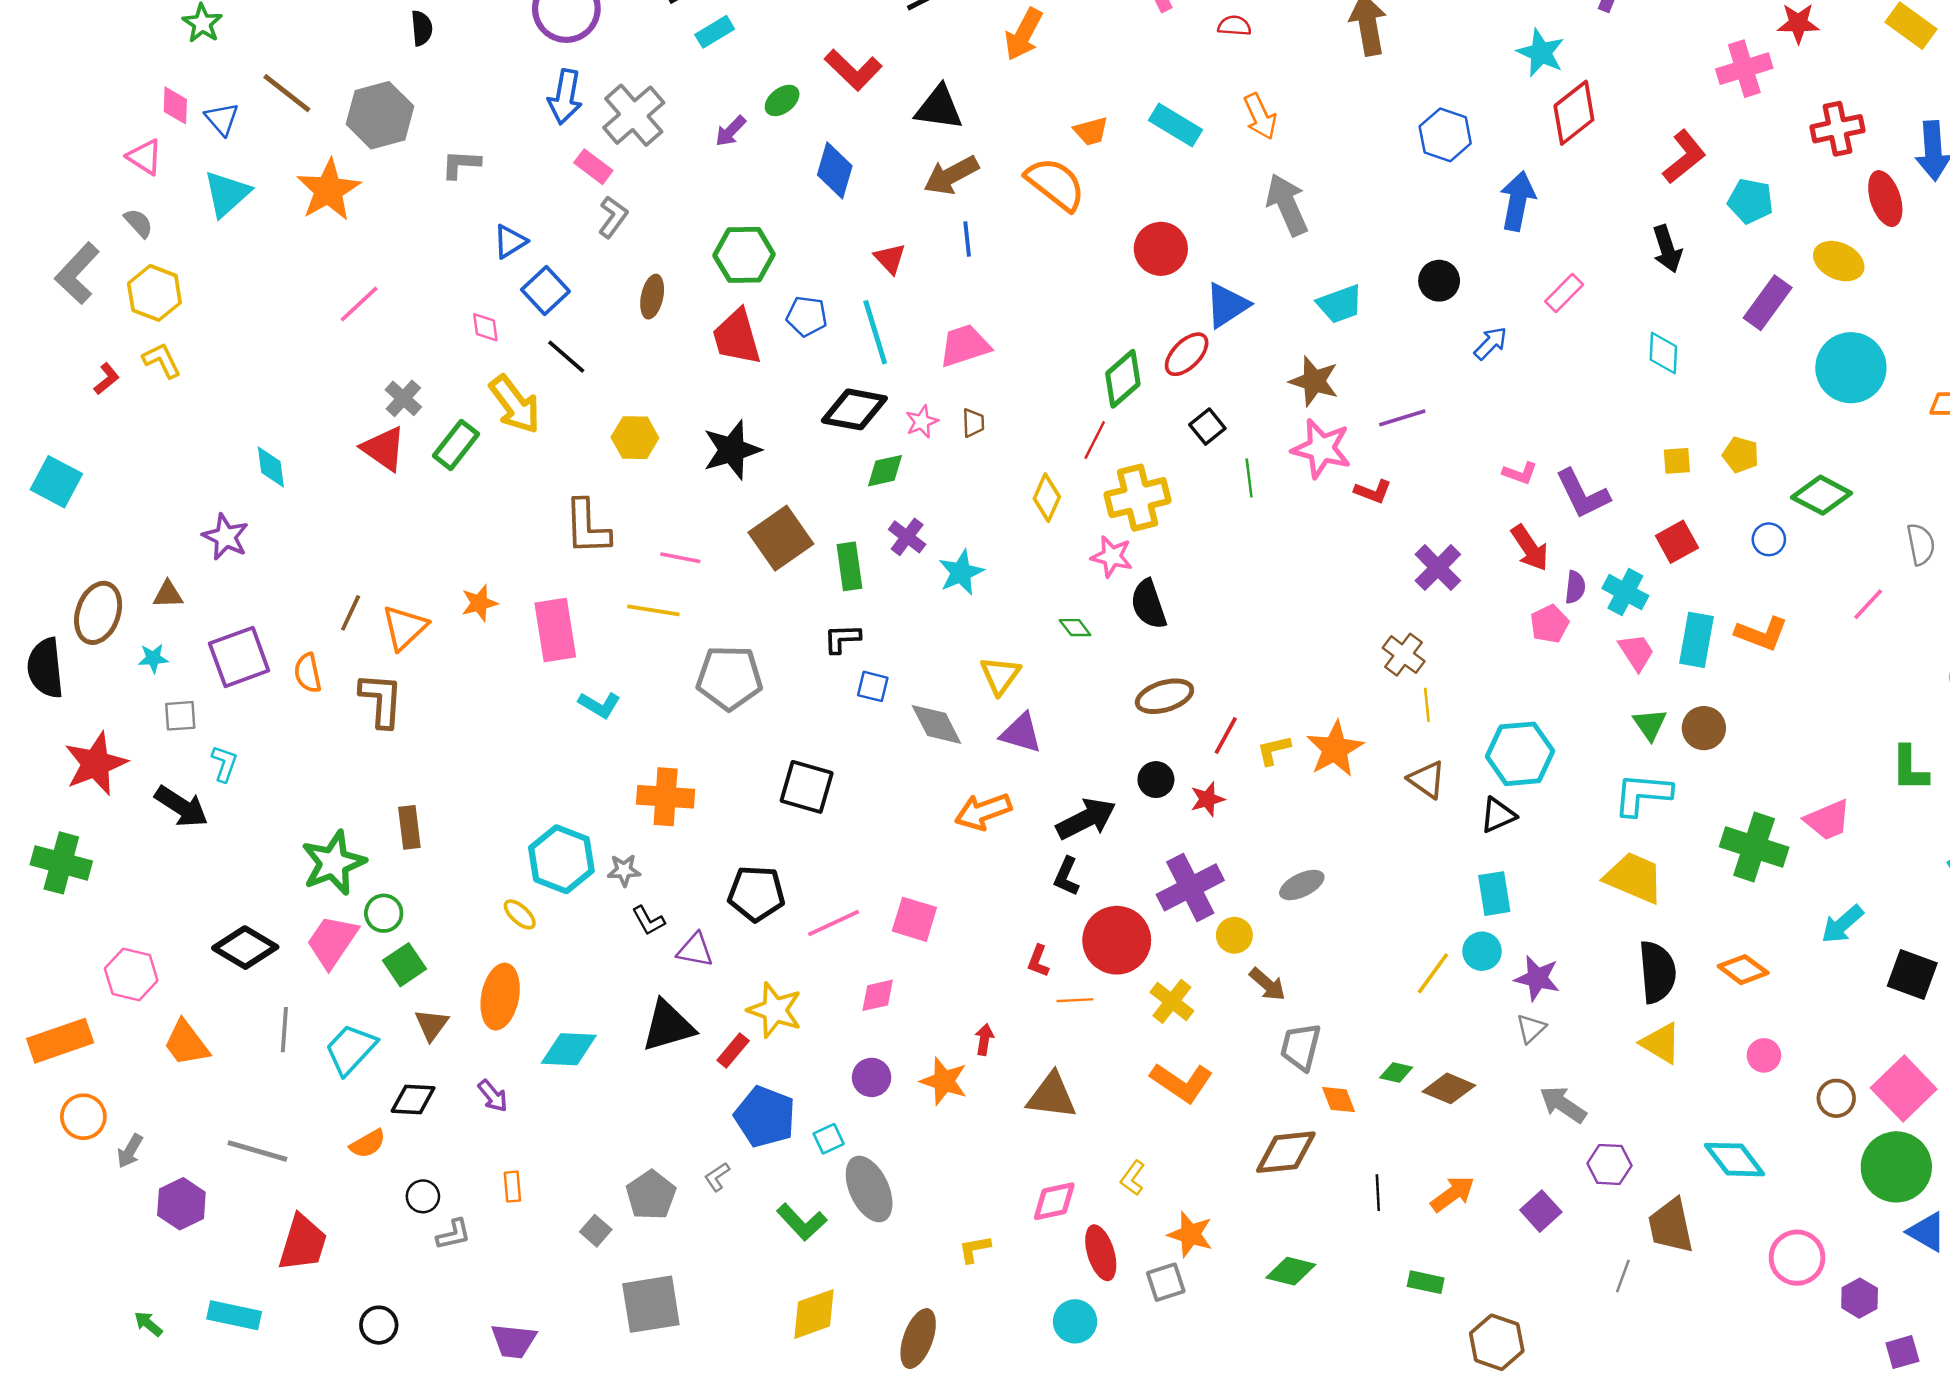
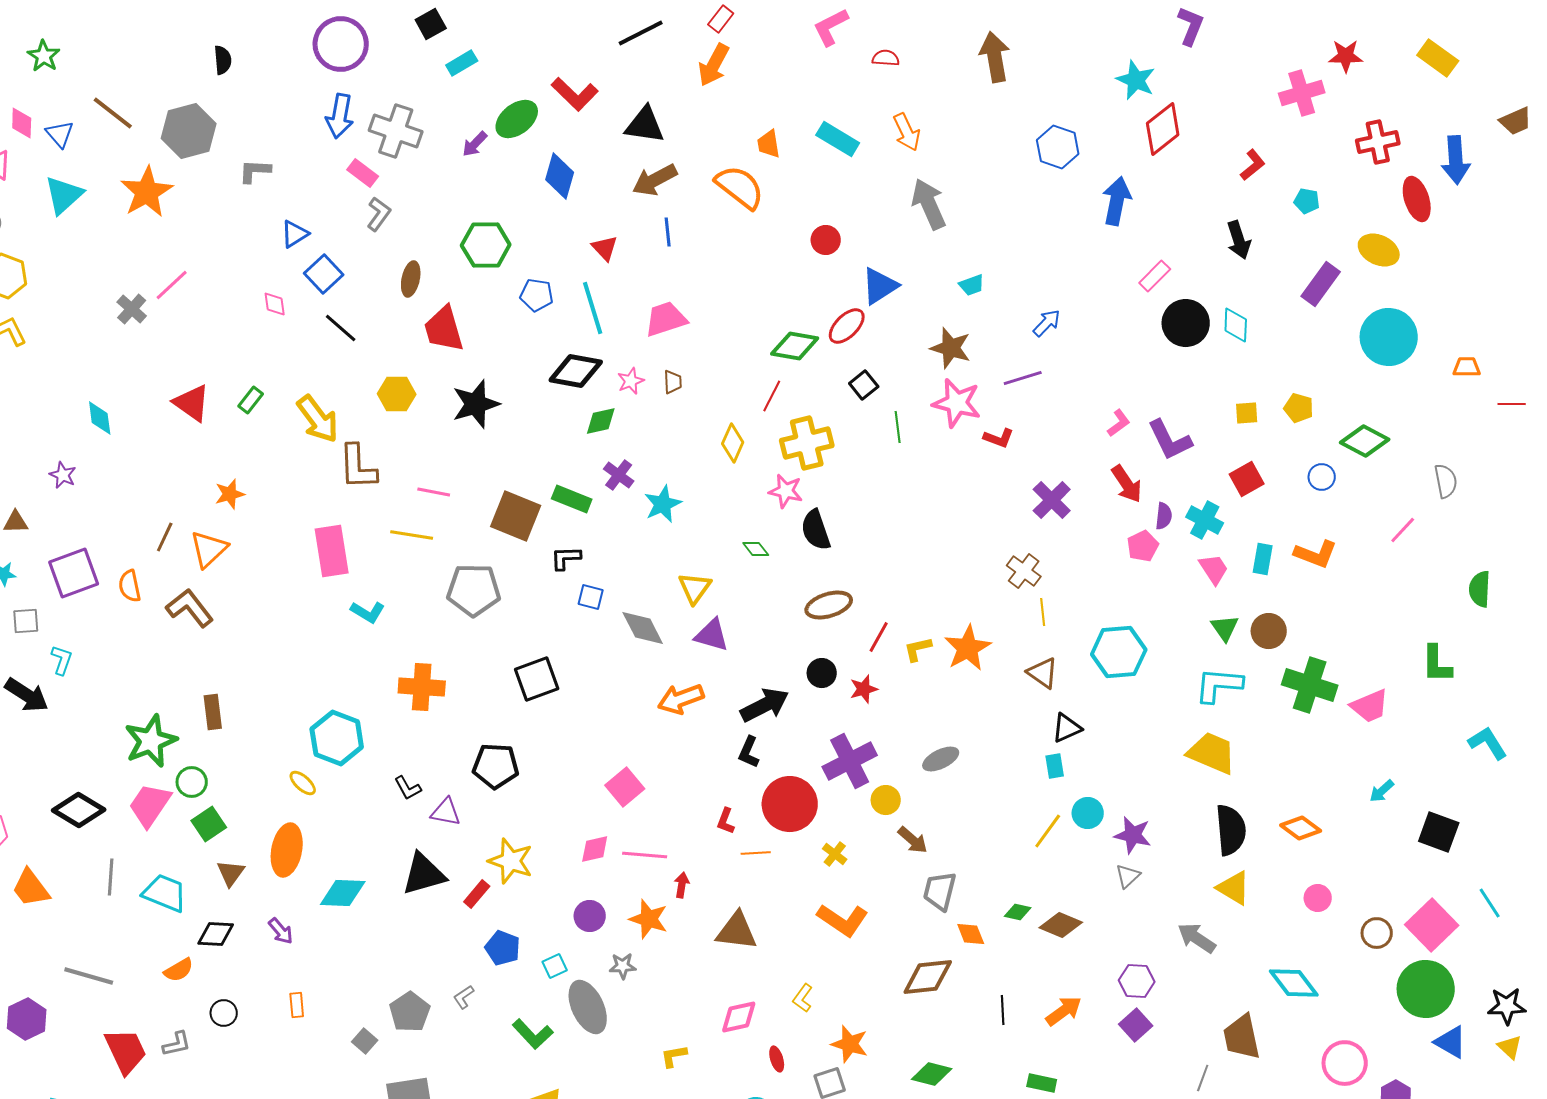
green ellipse: (782, 100) -> (517, 119), size x1.5
gray cross: (634, 115) -> (396, 131), turned -30
orange trapezoid: (1091, 131) -> (769, 144), turned 96
red L-shape: (1684, 157) -> (1253, 165), size x0.7
cyan pentagon: (1750, 201) -> (1307, 201), size x0.7
red circle: (1161, 249) -> (826, 240), size x0.7
black circle: (1439, 281) -> (1186, 323), moved, size x1.4
cyan trapezoid: (1340, 304) -> (972, 285), size x0.7
red trapezoid: (737, 337) -> (444, 329), moved
blue arrow: (1491, 343) -> (1047, 323), moved
green diamond: (1123, 379) -> (795, 346), turned 51
gray cross: (403, 398) -> (132, 309), moved
yellow arrow: (515, 404) -> (318, 419), moved
green rectangle: (456, 445) -> (251, 400), size x0.7
pink L-shape: (1520, 473) -> (1119, 423), turned -56
purple star: (226, 537) -> (63, 475), size x0.7
brown square: (781, 538) -> (516, 516), moved, turned -33
green rectangle: (849, 566) -> (572, 499), turned -60
orange star: (479, 603) -> (230, 494), moved
cyan rectangle: (1697, 640) -> (1263, 559), size x0.7
brown L-shape: (381, 700) -> (190, 608), turned -42
black square: (807, 787) -> (537, 679), turned -36
black triangle: (1498, 815) -> (1067, 728), moved
green cross: (1754, 847) -> (1310, 685), moved
gray star: (624, 870) -> (623, 966), moved
cyan rectangle: (1494, 894) -> (1055, 766), moved, size x0.7
pink square: (914, 919) -> (625, 787), turned 33
pink line: (834, 923) -> (645, 855), moved, turned 30
cyan arrow: (1842, 924) -> (1382, 791), size x0.7
yellow cross: (1172, 1001) -> (835, 854), size x0.7
cyan trapezoid: (351, 1049) -> (165, 893), turned 69
gray arrow: (1563, 1104) -> (1197, 938), moved
blue pentagon: (765, 1117) -> (503, 948), size x0.7
purple hexagon: (1609, 1164) -> (1137, 981), moved
gray L-shape: (454, 1234) -> (177, 1044), moved
red trapezoid: (303, 1243) -> (126, 1051), turned -42
red ellipse: (1101, 1253) -> (777, 1059), size x0.6

